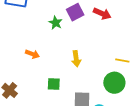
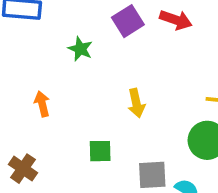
green star: (56, 23) -> (80, 49), moved
orange arrow: (32, 54) -> (42, 104), moved, turned -120

